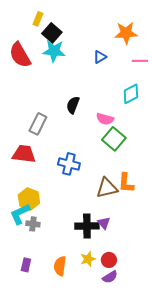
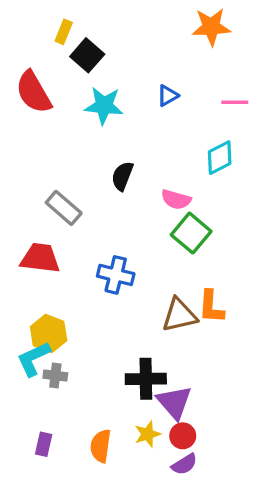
orange star: (126, 33) -> (211, 27), moved
cyan star: (54, 51) -> (104, 106), moved
gray rectangle: (38, 124) -> (64, 208), turned -75
purple triangle: (104, 223) -> (174, 402), moved, size x1.6

